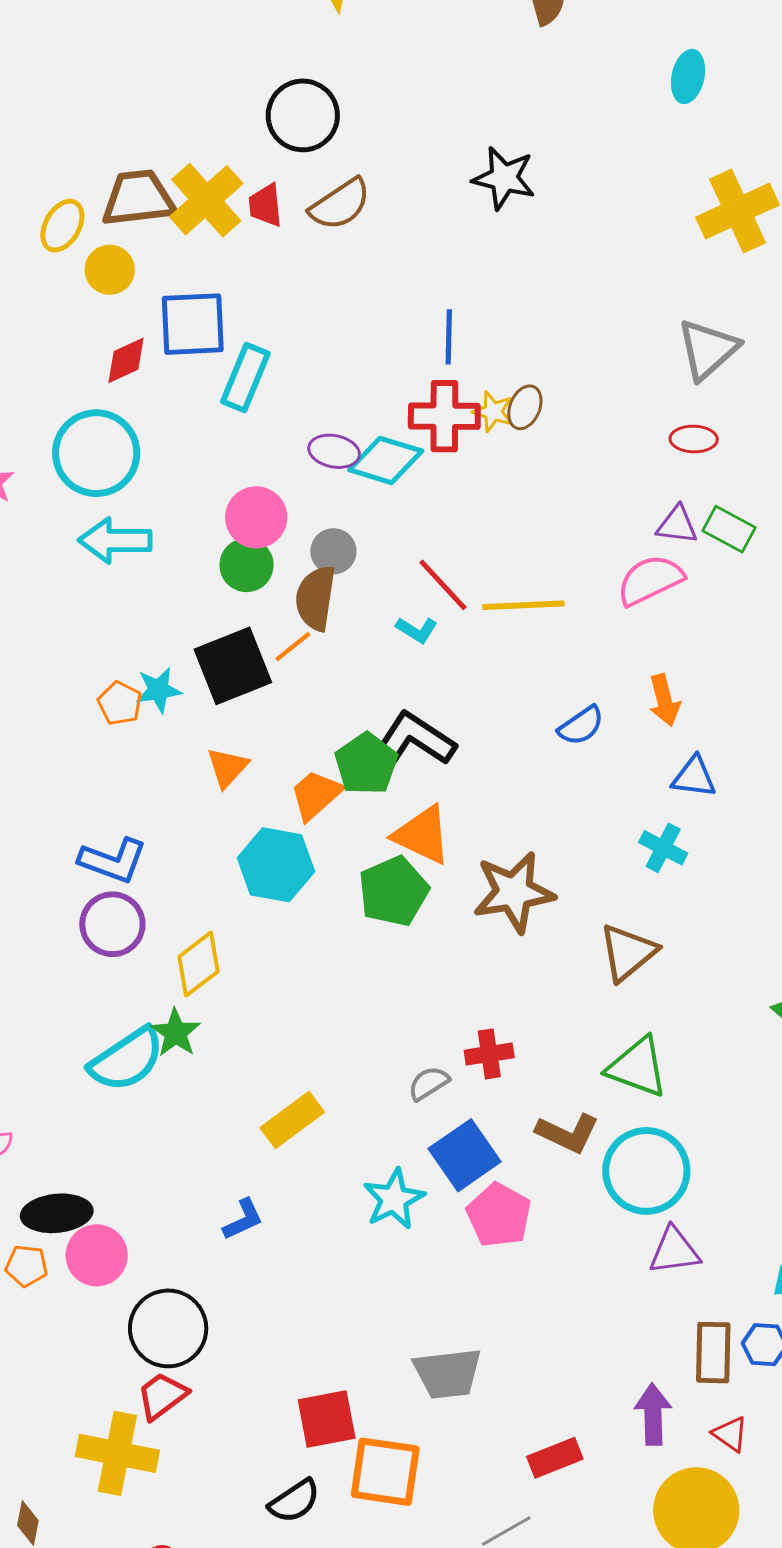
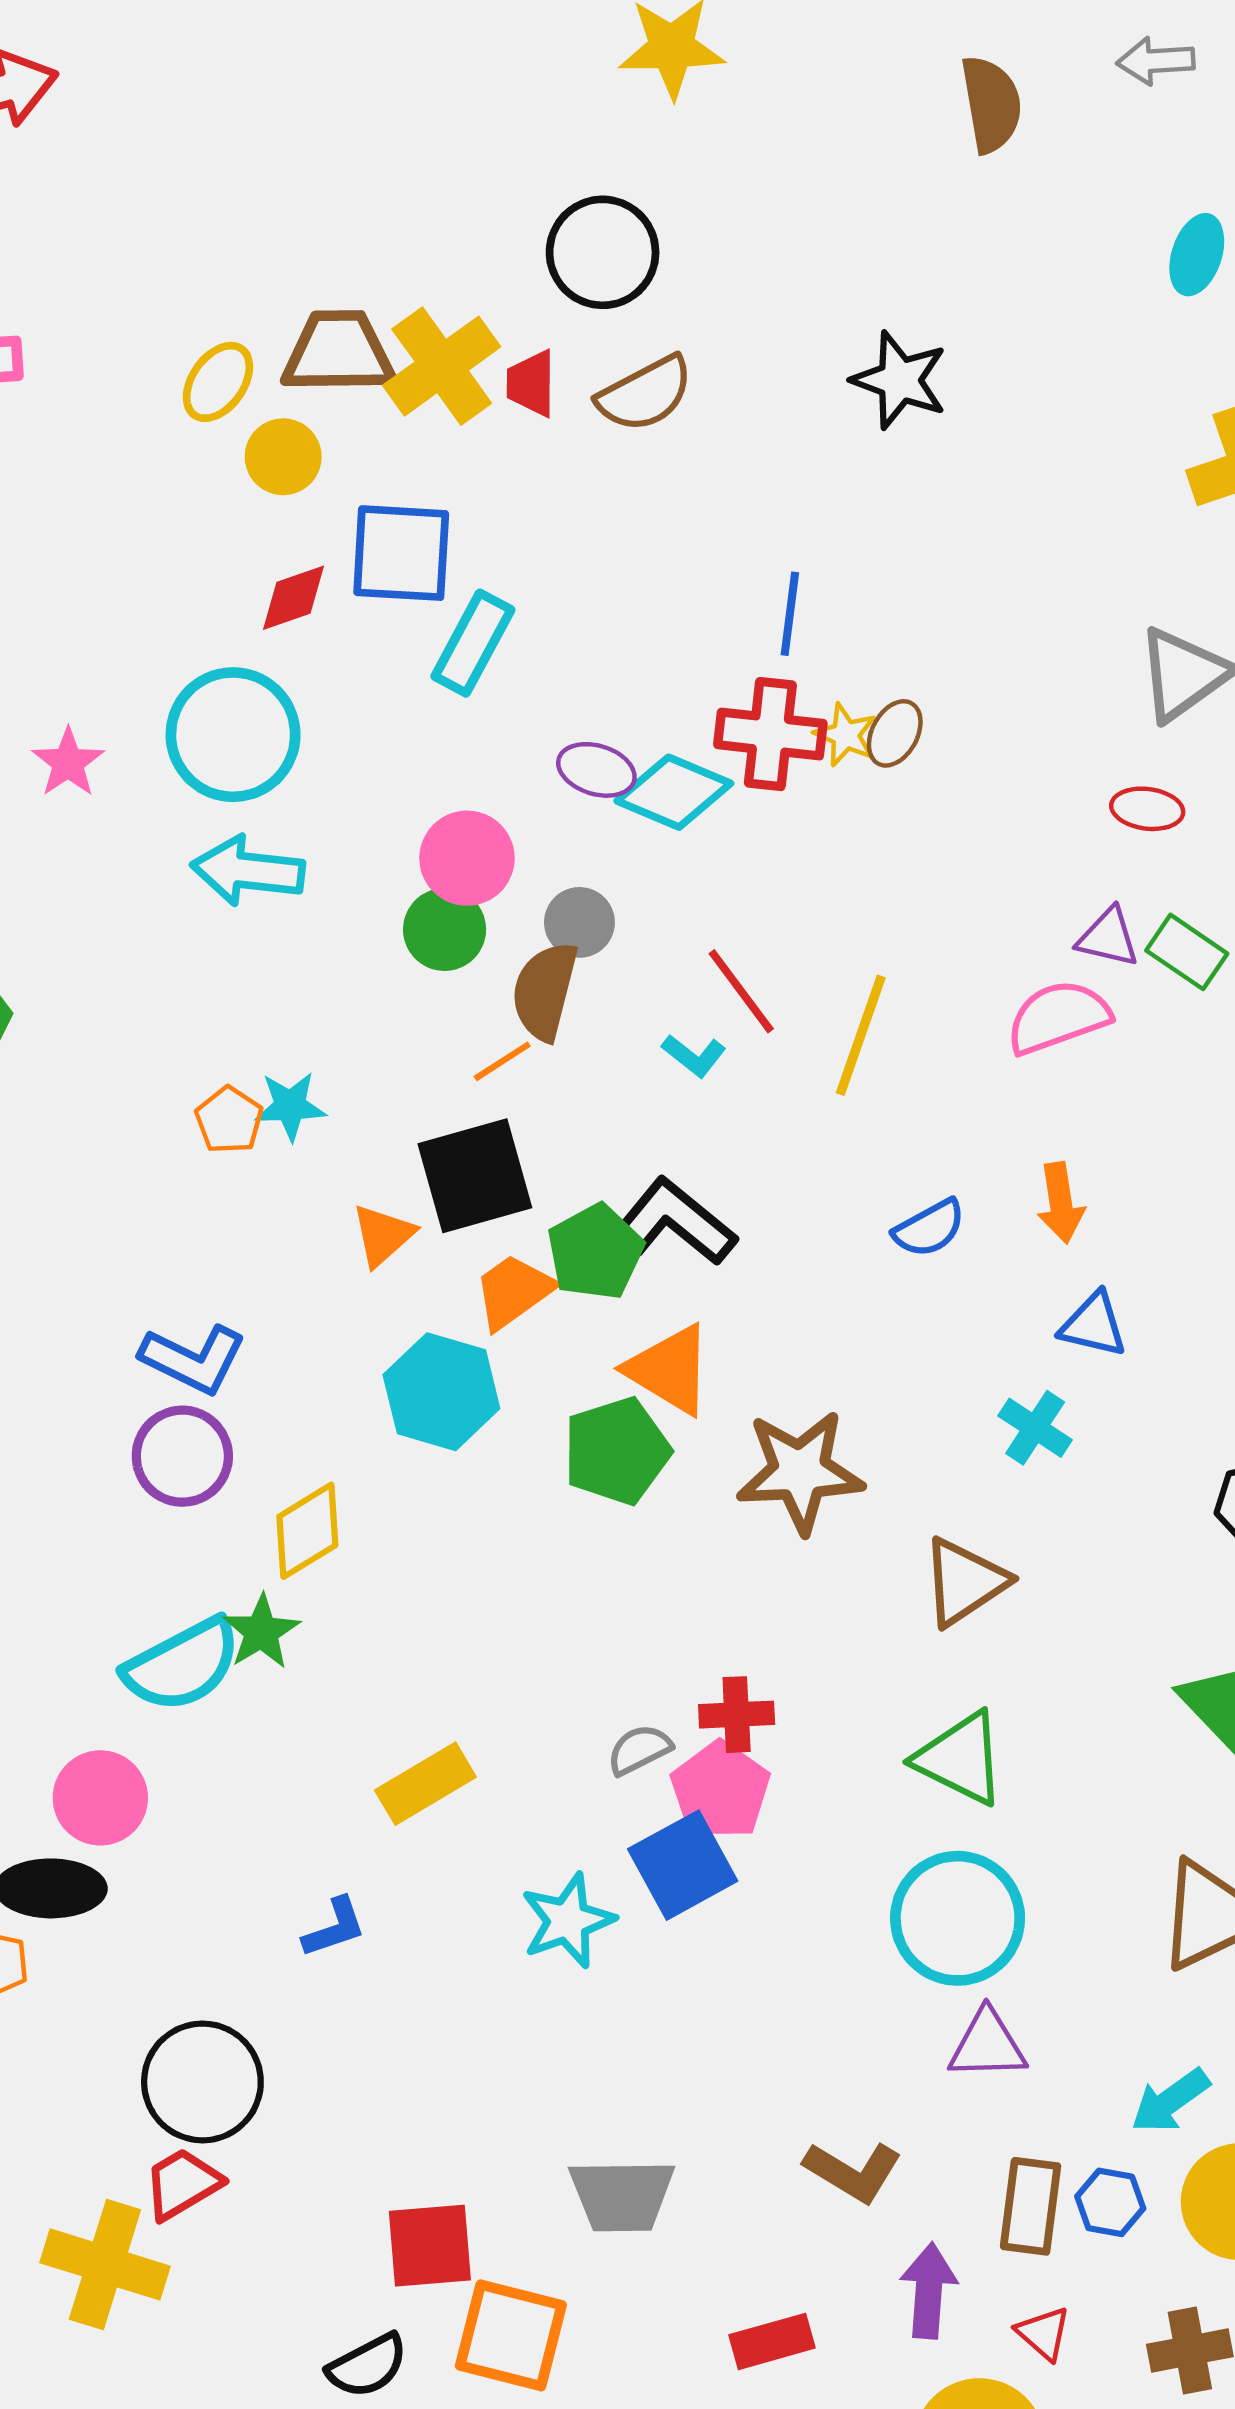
yellow line: (523, 605) -> (861, 1035), turned -74
black square: (233, 666) -> (475, 1176), moved
brown L-shape: (568, 1133) -> (853, 2172), moved
pink pentagon: (499, 1215) -> (720, 1790), moved
pink circle: (97, 1255) -> (100, 1798), moved

